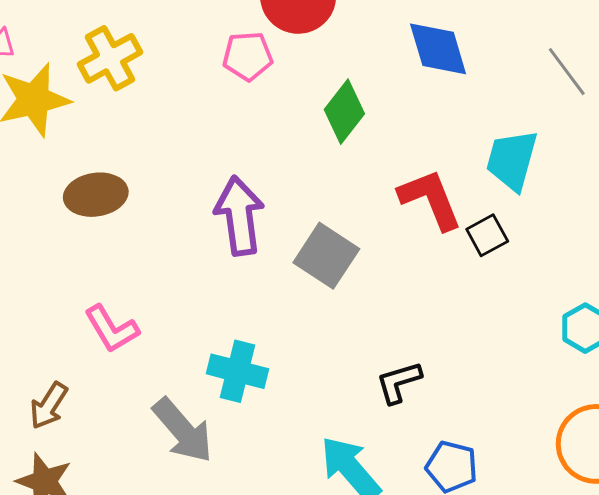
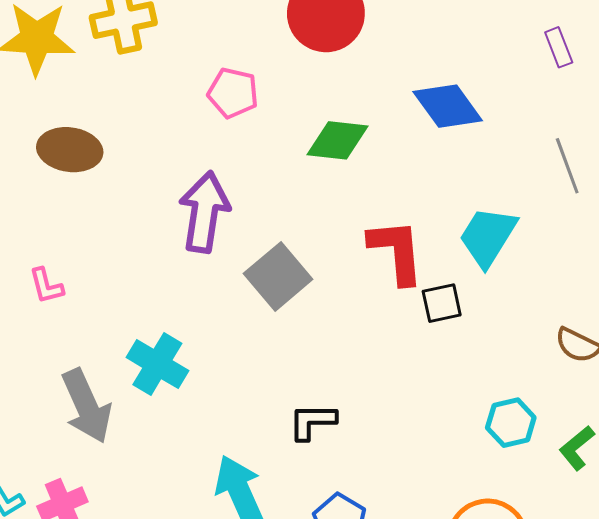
blue diamond: (438, 49) -> (448, 106), turned -36
pink pentagon: (248, 56) -> (233, 93), moved
green diamond: (344, 112) -> (338, 140), turned 42
pink L-shape: (112, 329) -> (46, 286), size x0.7

